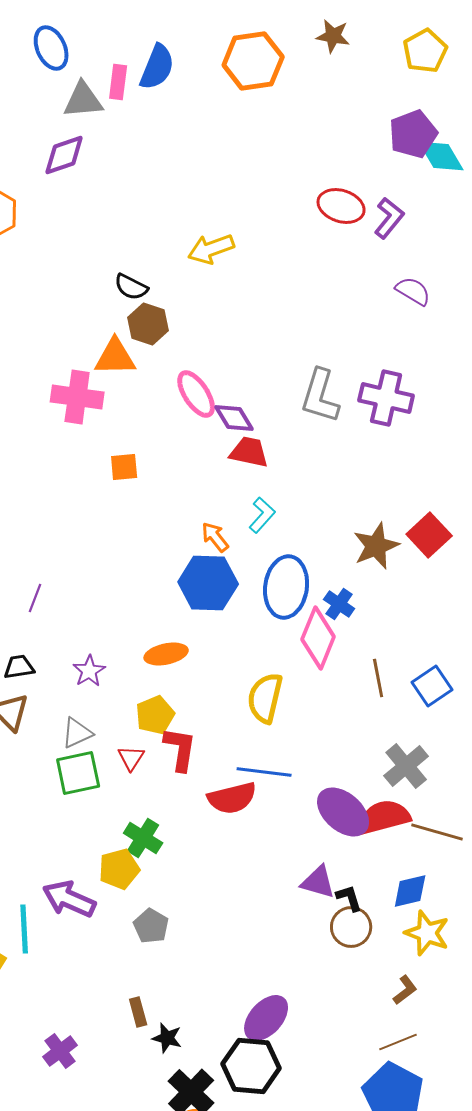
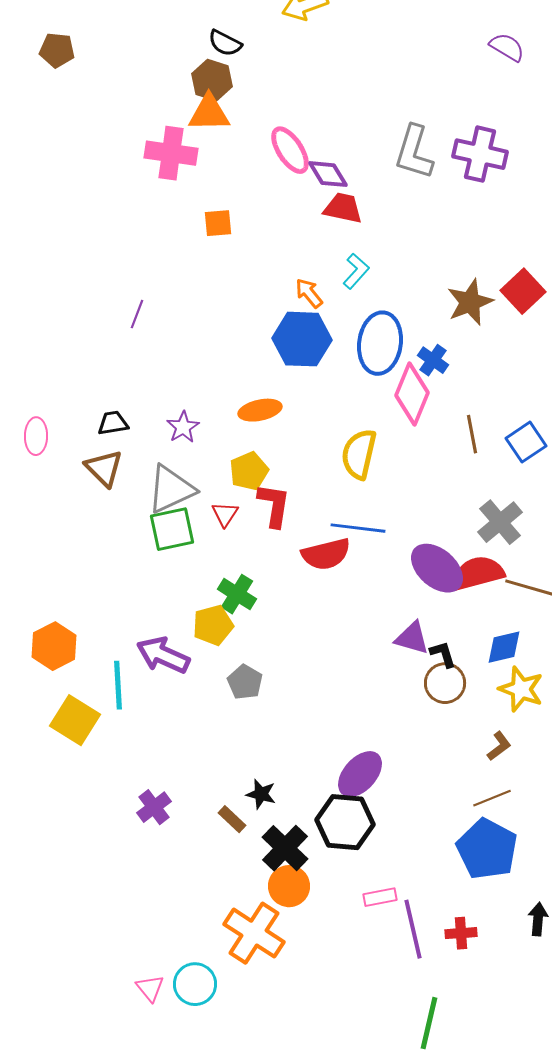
brown hexagon: (148, 324) -> (212, 80), moved
purple line: (35, 598) -> (137, 314), moved
gray triangle: (77, 733) -> (171, 489), size x1.6
brown rectangle: (138, 1012) -> (232, 819), moved, turned -32

